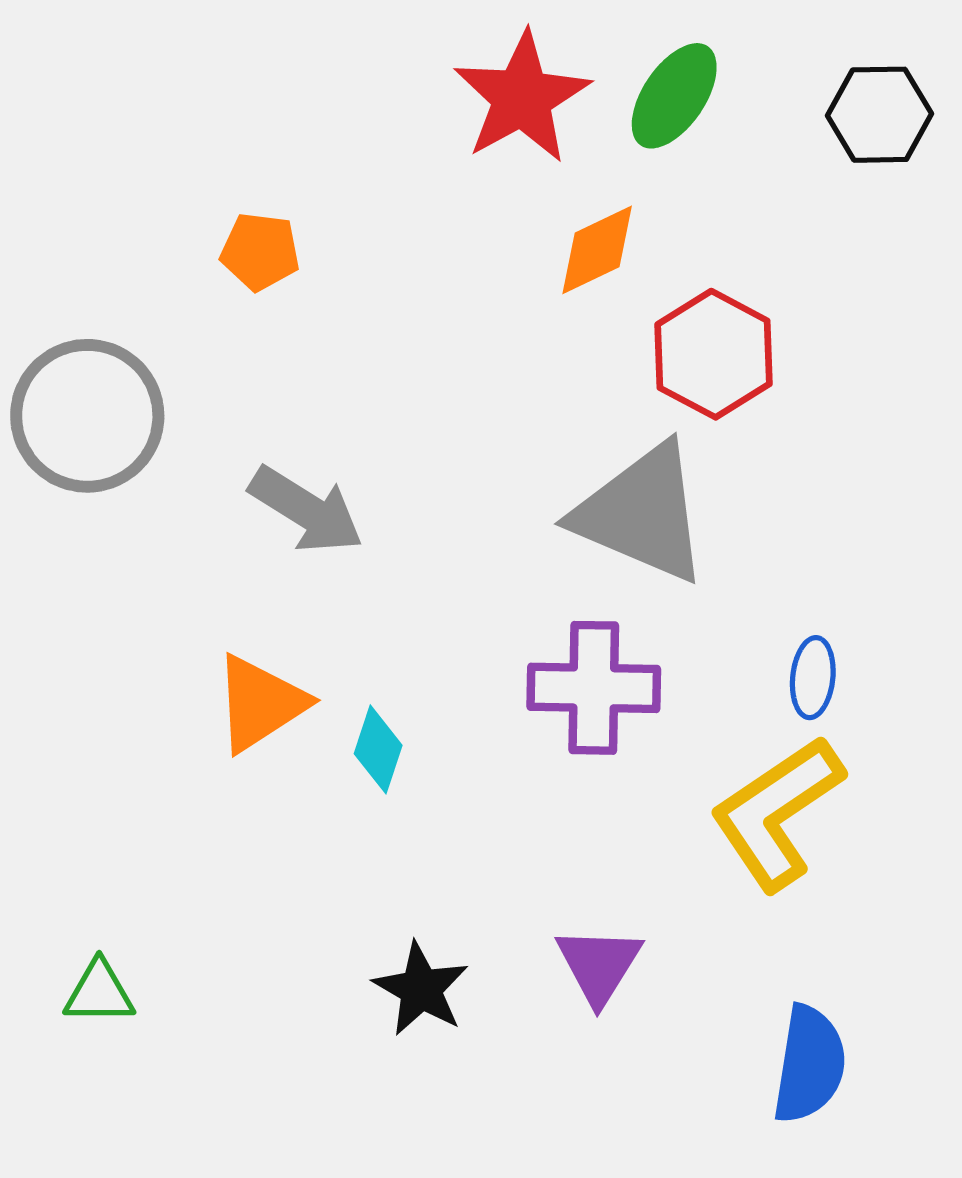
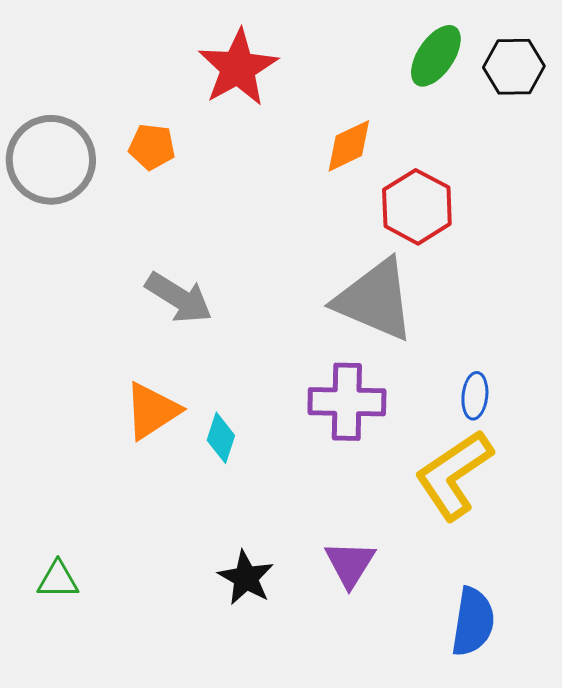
green ellipse: (674, 96) -> (436, 56), moved
red star: (522, 98) -> (238, 68), moved
gray circle: (87, 416) -> (51, 160), moved

